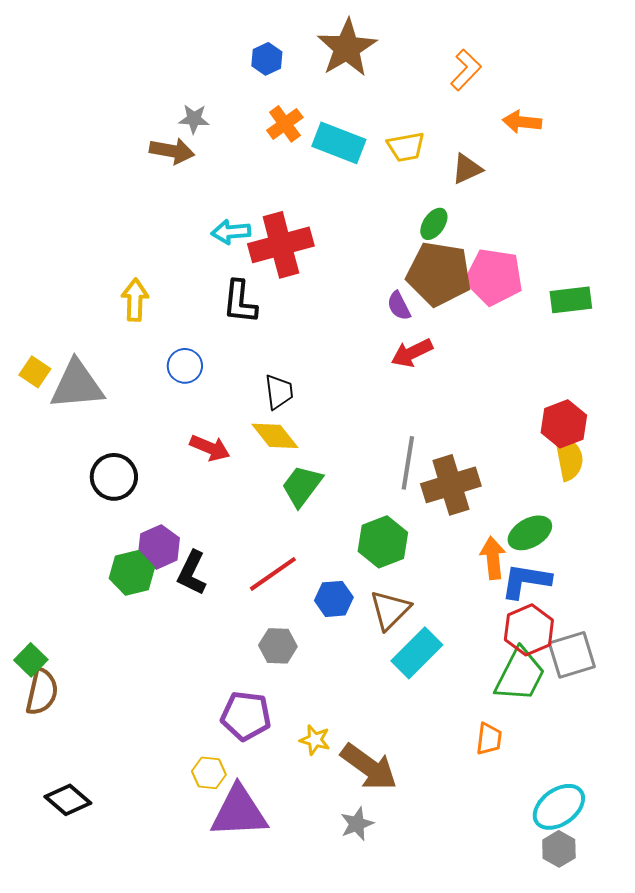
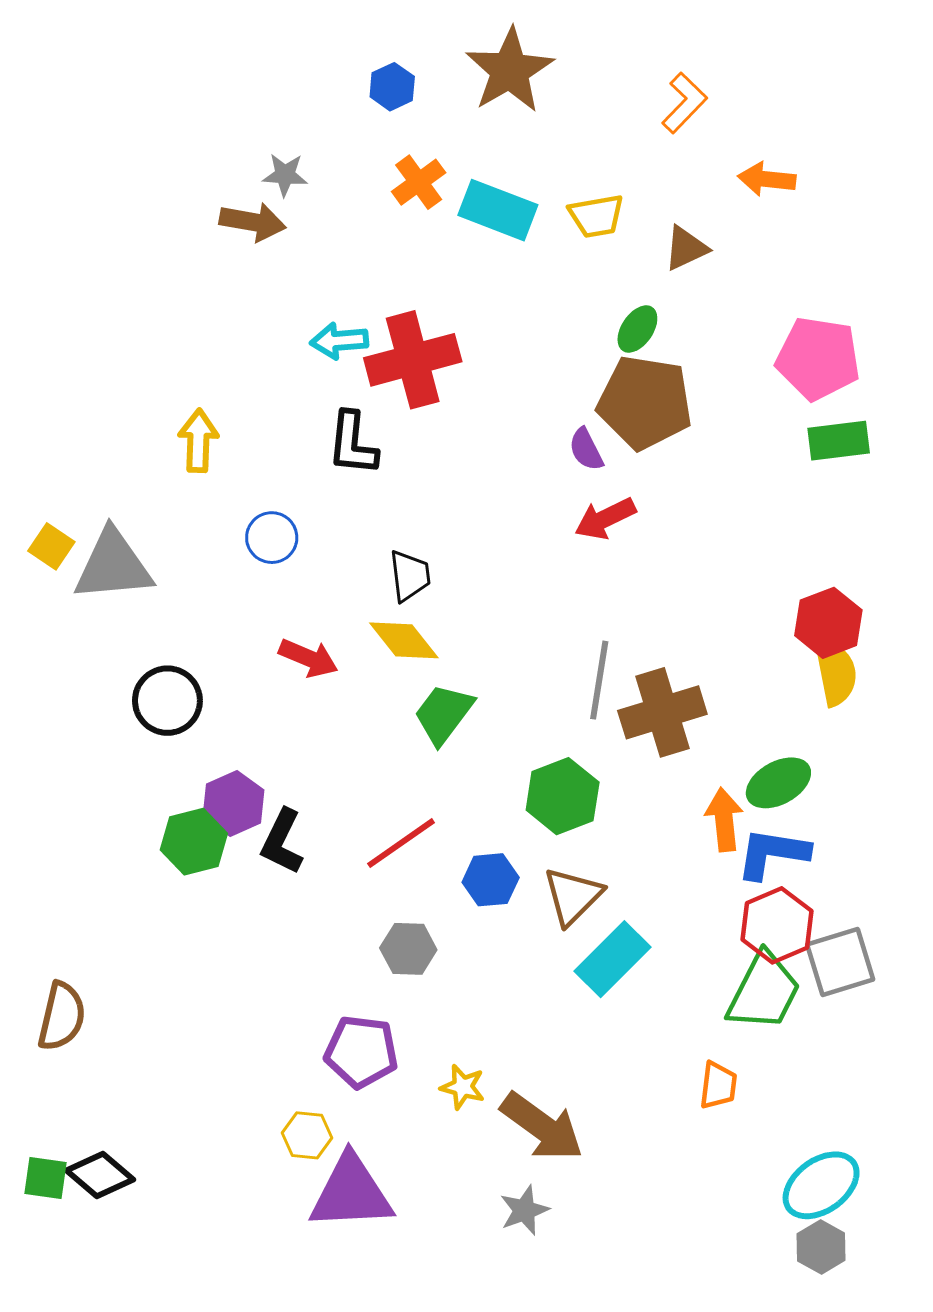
pink pentagon: (494, 277) -> (818, 358), moved
green square: (31, 660) -> (46, 1178), moved, turned -36

